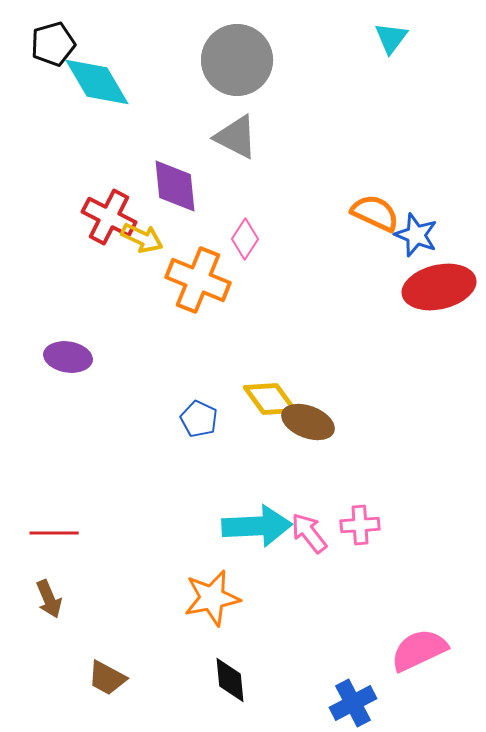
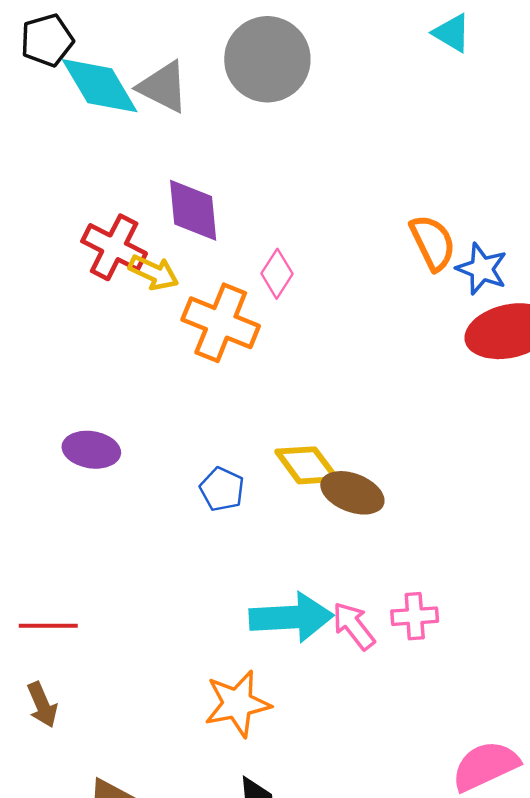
cyan triangle: (391, 38) -> (452, 33), turned -36
gray triangle: (236, 137) -> (163, 87), moved
orange semicircle: (375, 213) -> (433, 243), turned 39
purple ellipse: (68, 357) -> (91, 450), moved

